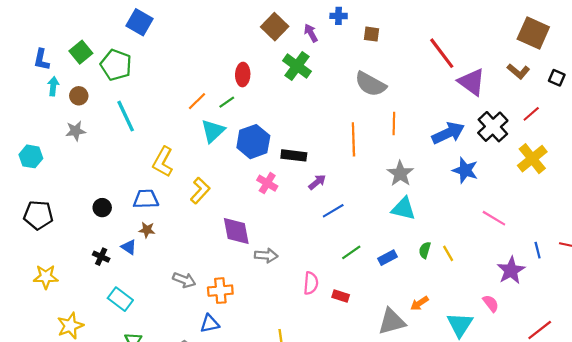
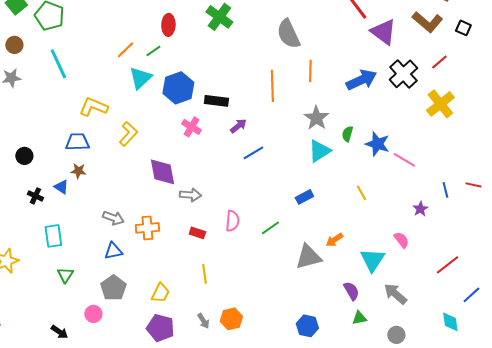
brown L-shape: (518, 71) -> (427, 22), size x1.4
gray semicircle: (370, 84) -> (288, 34), turned 36
yellow L-shape: (163, 162) -> (93, 107), turned 84
blue star: (465, 170) -> (377, 144), moved
black circle: (102, 208) -> (24, 156), moved
cyan triangle: (403, 209) -> (319, 151), turned -45
green semicircle: (425, 250) -> (347, 134), moved
green line: (351, 252) -> (270, 228), moved
purple star: (511, 270) -> (420, 209), size x0.6
red rectangle: (341, 296) -> (197, 233), moved
cyan rectangle: (120, 299) -> (53, 236), turned 45
blue triangle: (210, 324) -> (113, 251), moved

